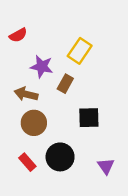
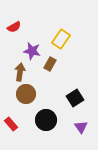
brown arrow: (26, 94) -> (20, 72), turned 84
black square: (89, 118) -> (75, 98), moved, turned -30
red rectangle: (27, 162) -> (11, 124), moved

